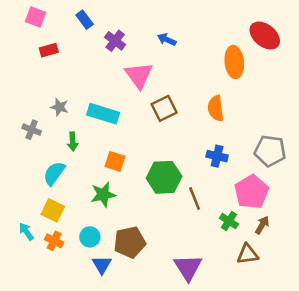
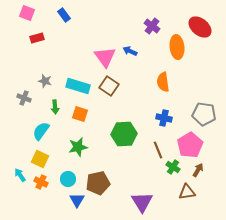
blue arrow: (167, 40) -> (130, 51), moved
purple cross: (115, 41) -> (152, 26), moved
brown square: (164, 108) -> (109, 86), moved, turned -30
orange square: (115, 161) -> (80, 114), moved
brown line: (195, 198) -> (158, 150), moved

